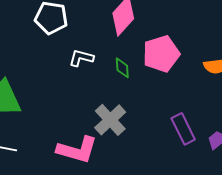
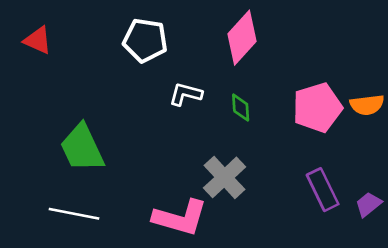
pink pentagon: (161, 54) -> (317, 108), moved

